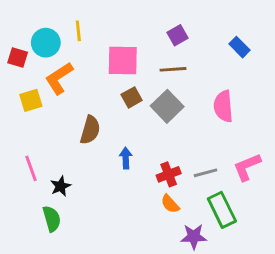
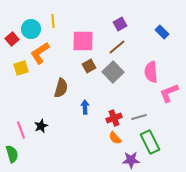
red square: (18, 57) -> (12, 39), turned 32
brown line: (173, 69) -> (117, 47), turned -36
pink L-shape: (247, 167) -> (169, 93), moved
pink line: (31, 168) -> (21, 130), moved
green semicircle: (52, 219) -> (12, 154), moved

